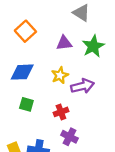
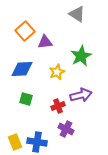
purple triangle: (64, 43) -> (45, 42), moved
green star: (93, 46) -> (81, 56), moved
purple arrow: (82, 86) -> (81, 95), moved

